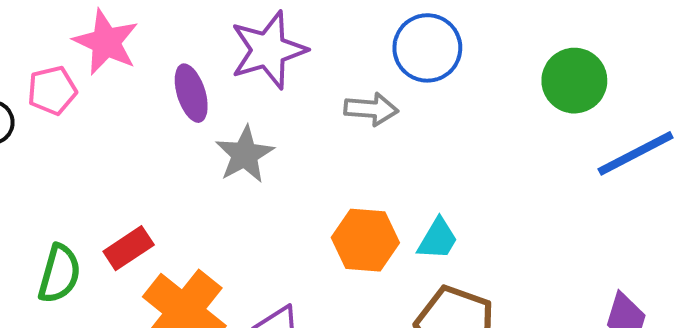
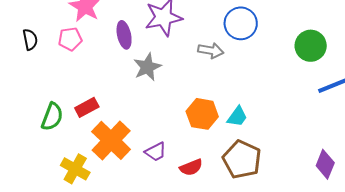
pink pentagon: (52, 90) -> (70, 39), moved

